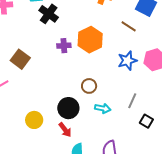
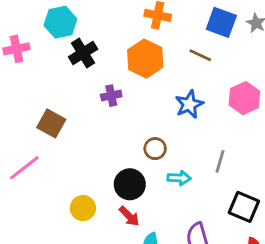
black cross: (49, 14) -> (83, 53), turned 30
orange hexagon: (90, 40) -> (145, 59), moved
blue star: (127, 61) -> (189, 104), moved
black square: (146, 121) -> (244, 207), moved, size x1.5

